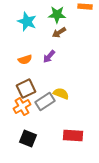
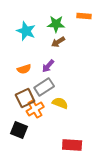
gray rectangle: (45, 102) -> (44, 87), moved
orange cross: (22, 107) -> (35, 109), moved
black square: (28, 139) -> (19, 130), moved

